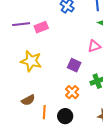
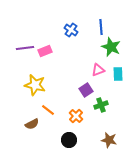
purple square: (74, 65) -> (86, 90), moved, turned 32
orange line: (44, 112) -> (48, 110), moved, turned -56

